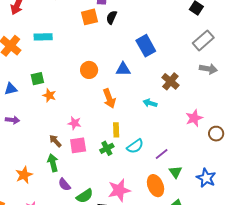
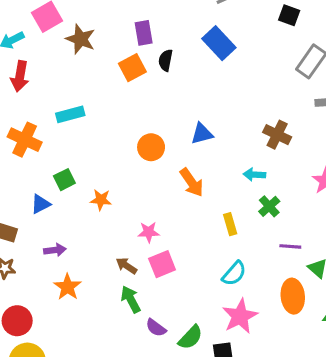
blue rectangle: (146, 46) -> (219, 43), moved
green square: (37, 79) -> (64, 180), moved
yellow rectangle: (116, 130) -> (230, 224), moved
cyan semicircle: (135, 146) -> (234, 273), moved
green cross: (107, 148) -> (269, 206), moved
purple line: (162, 154) -> (290, 246), turned 56
orange star: (24, 175) -> (68, 287), moved
orange ellipse: (156, 186) -> (293, 296), turned 30

